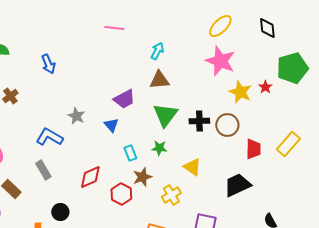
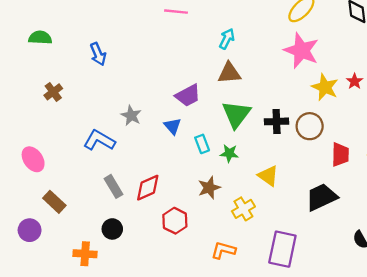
cyan rectangle: (130, 153) -> (202, 144), moved
gray rectangle: (43, 170) -> (113, 186), moved
red hexagon: (121, 194) -> (175, 221), moved

